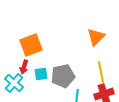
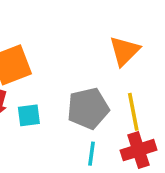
gray pentagon: (63, 76) -> (88, 108), moved

